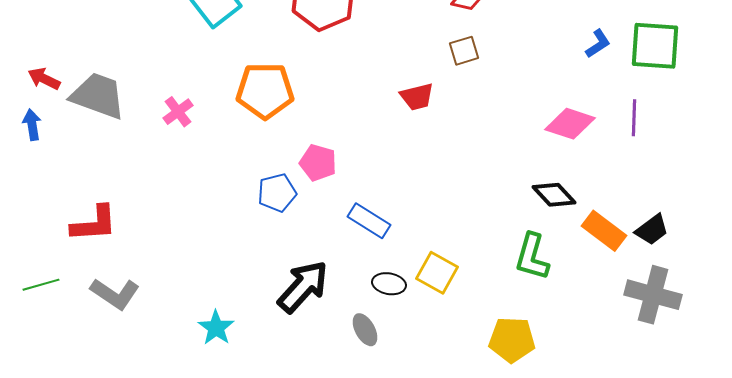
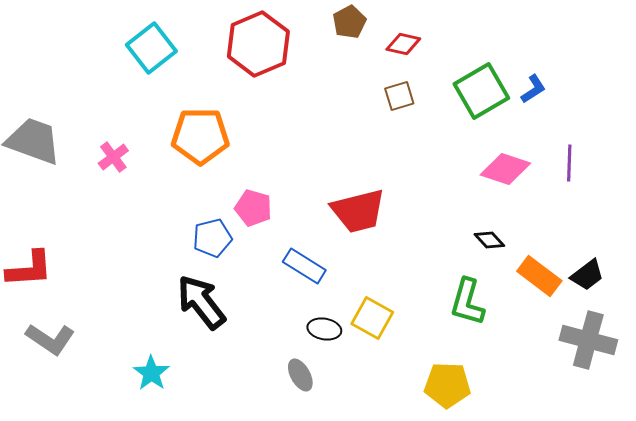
green square: (655, 46) -> (481, 91), moved, turned -34
red trapezoid: (417, 97) -> (358, 211), moved, size x1.6
black diamond: (554, 195) -> (489, 240), size x0.7
black arrow: (303, 287) -> (201, 302), moved, turned -80

